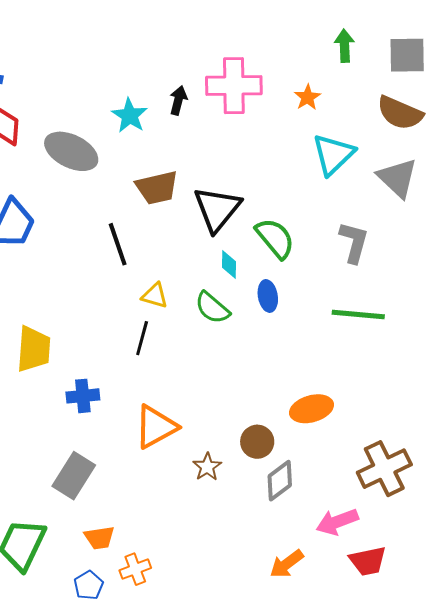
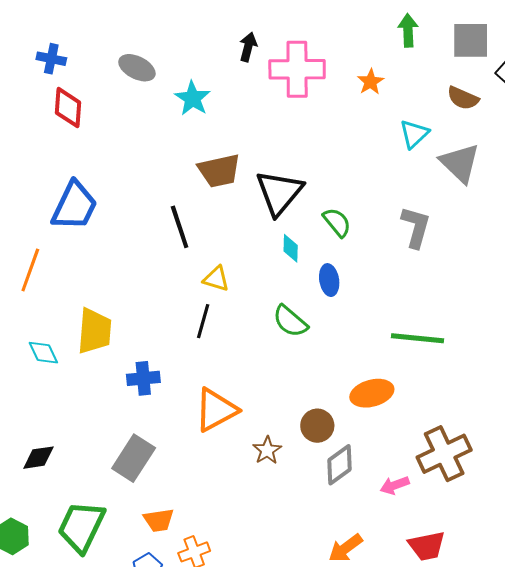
black arrow: (178, 100) -> (248, 47), moved
brown semicircle: (400, 113) -> (463, 98), size x0.7
gray ellipse: (71, 151) -> (137, 68), moved, size x0.7
cyan triangle: (333, 154) -> (414, 134), moved, size x0.7
green semicircle: (275, 238) -> (337, 222), size x0.7
green semicircle: (212, 308) -> (290, 321), moved
green line: (358, 314) -> (418, 338), moved
pink arrow: (337, 522) -> (395, 485), moved, size x0.7

